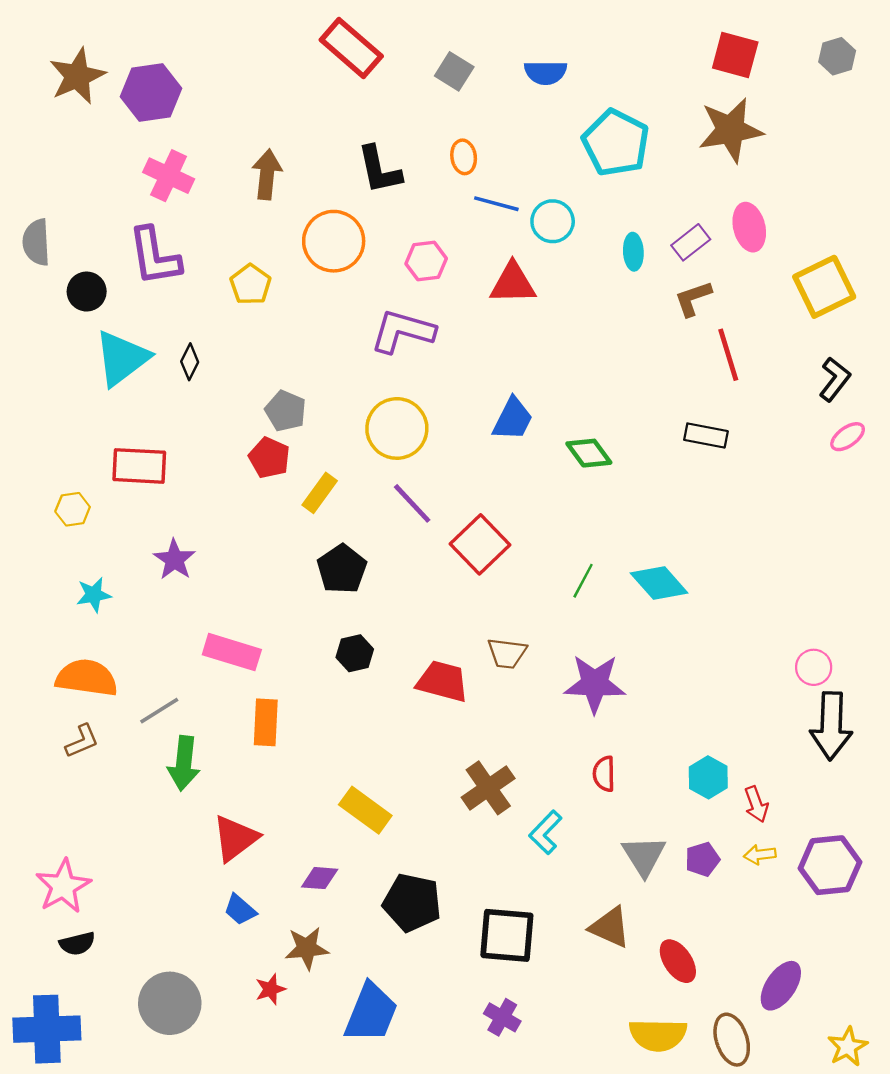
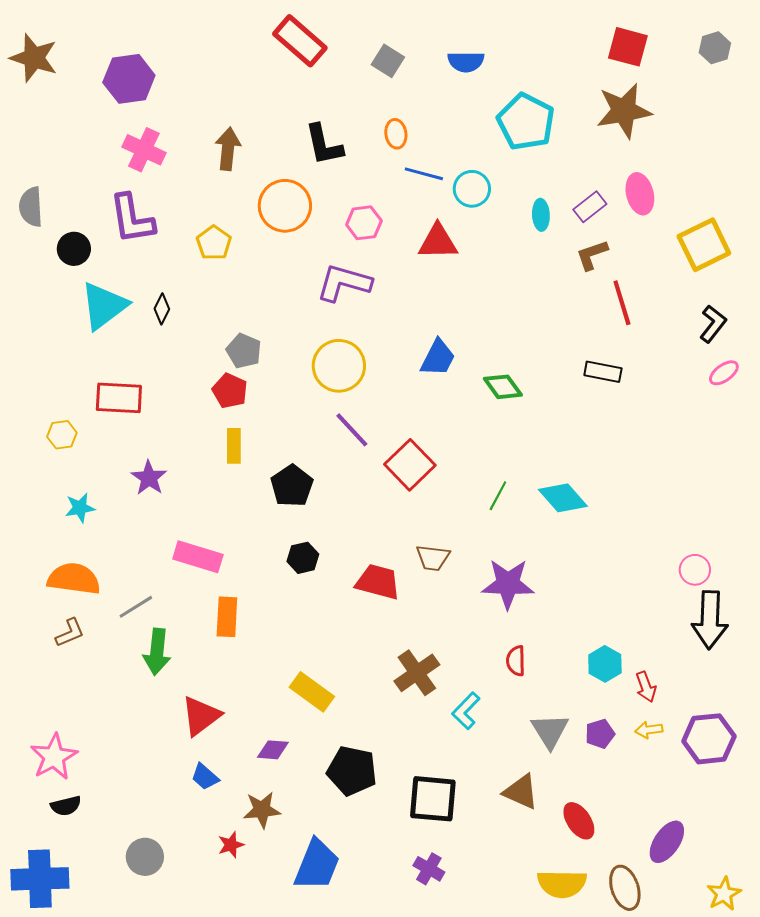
brown star: (77, 76) -> (34, 58), moved, turned -30
yellow rectangle: (320, 493) -> (234, 446), moved, turned -36
gray circle: (170, 1003) -> (145, 857), size x0.7

